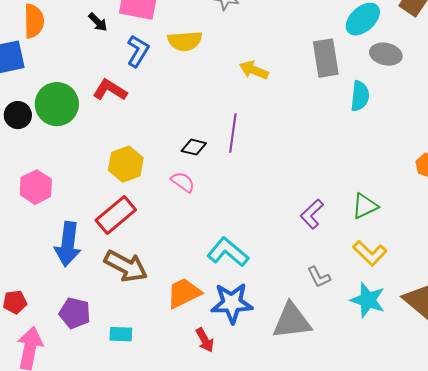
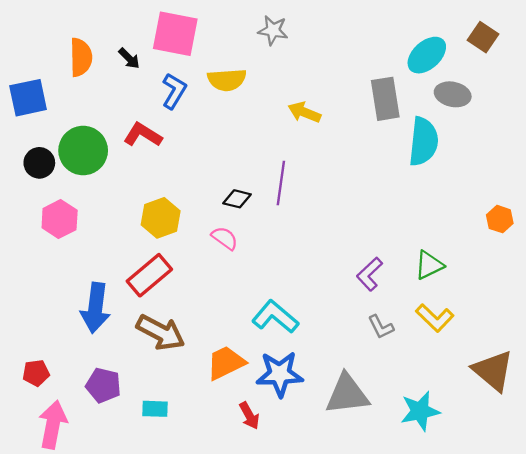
orange semicircle: (34, 21) -> (81, 57), moved
cyan semicircle: (360, 96) -> (423, 142), size x1.4
pink hexagon: (36, 187) -> (60, 219), moved
gray L-shape: (319, 277) -> (381, 327), moved
cyan star: (368, 300) -> (420, 411), moved, turned -30

